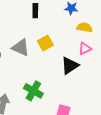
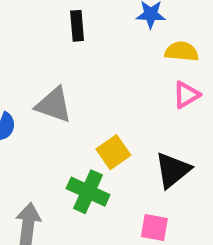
yellow square: (45, 43) -> (113, 152), moved
black triangle: (70, 65) -> (173, 170), moved

